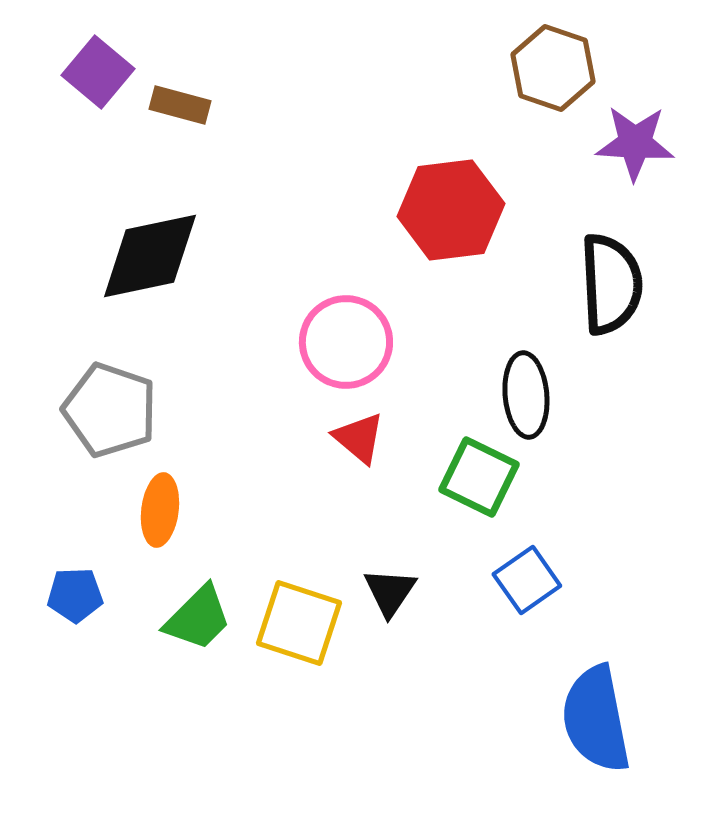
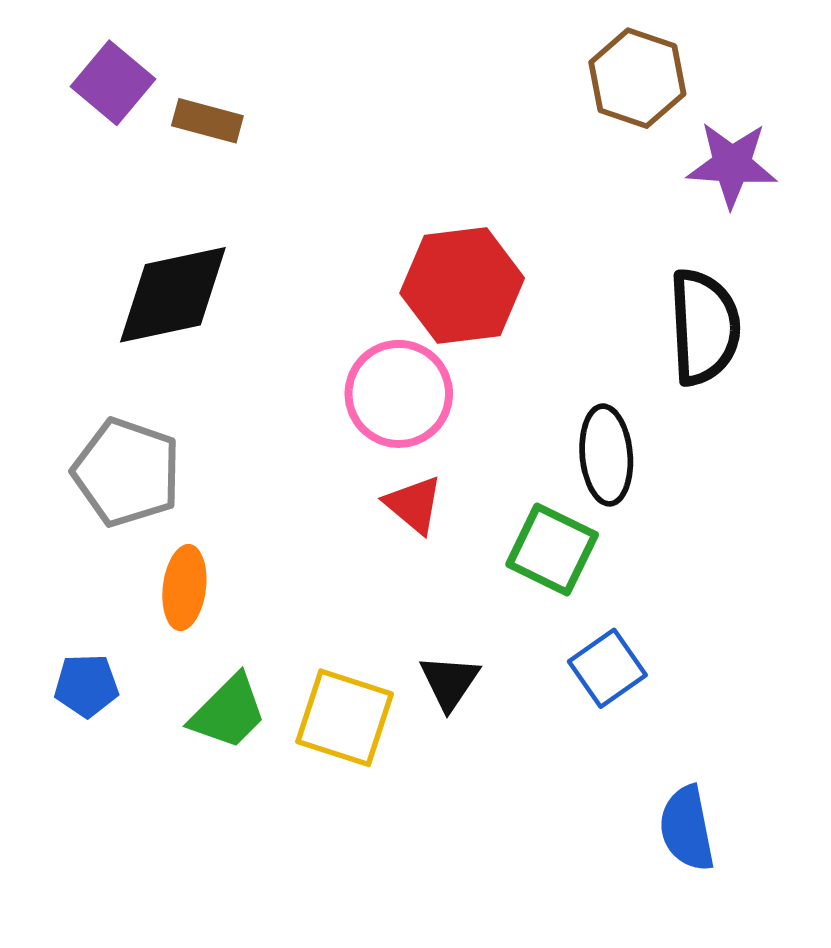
red hexagon: (451, 210) -> (462, 286), moved
blue semicircle: (596, 719) -> (687, 828), size x0.7

